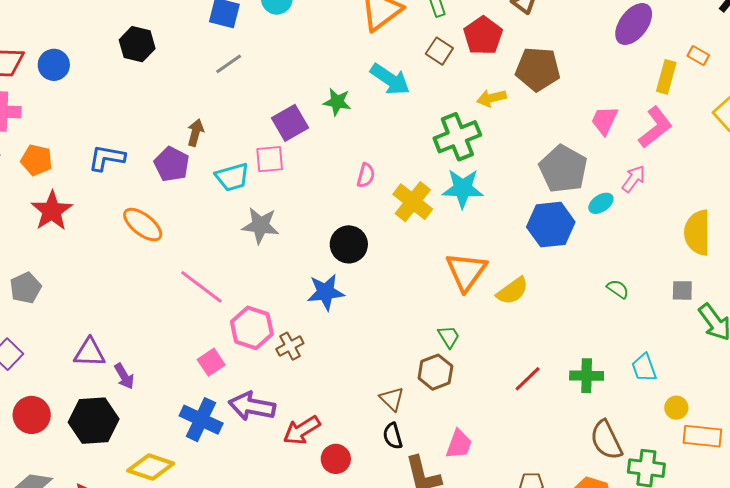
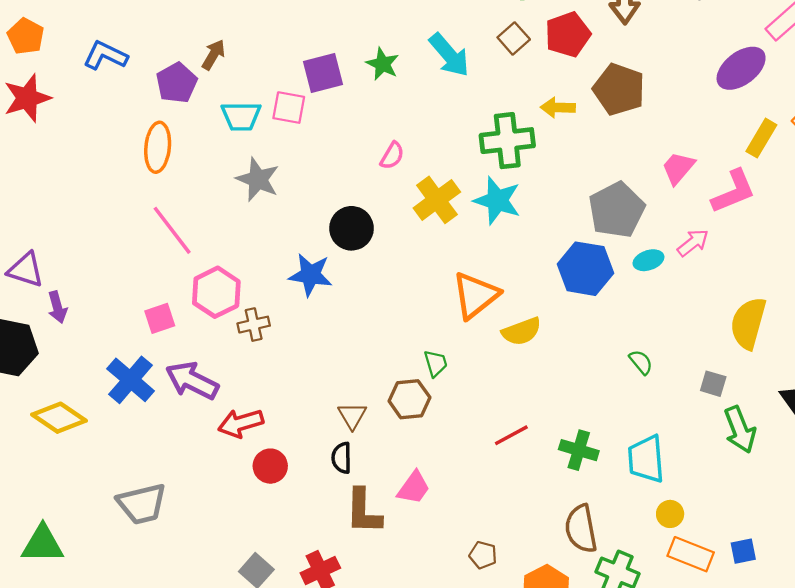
orange ellipse: (143, 225) -> (158, 147), moved, turned 42
cyan trapezoid: (644, 368) -> (646, 459), size x1.4

